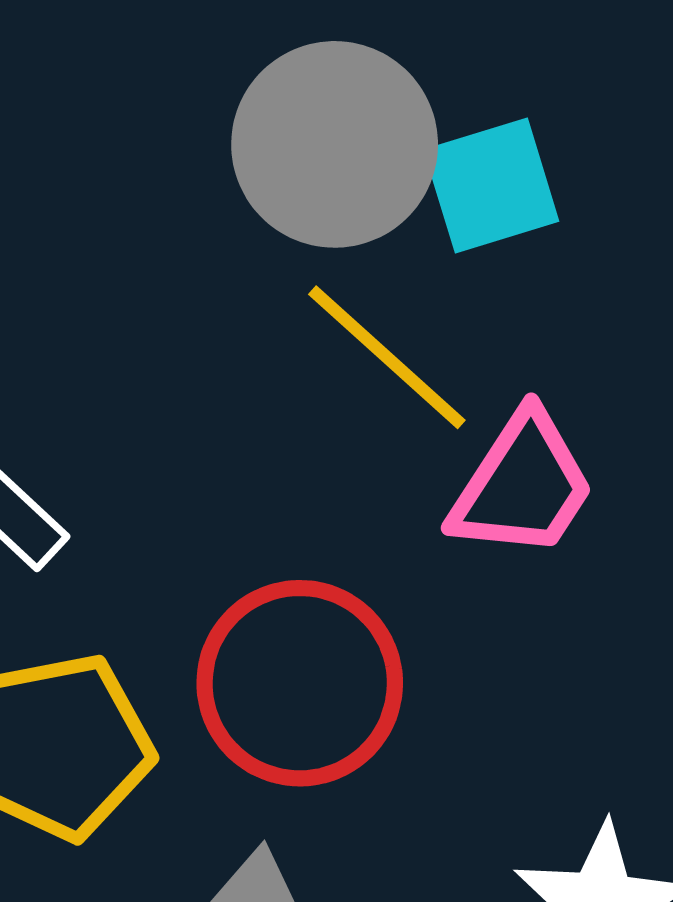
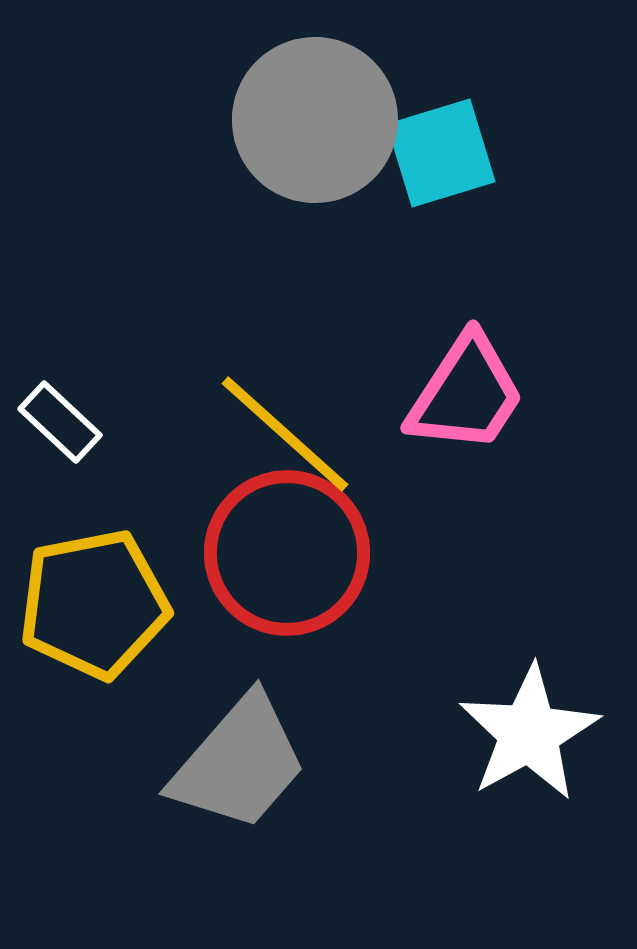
yellow line: (387, 357) -> (285, 434), moved

